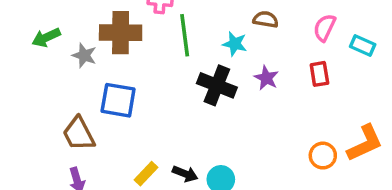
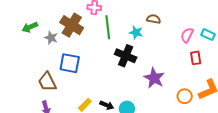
pink semicircle: (325, 28) -> (187, 35), moved
brown cross: (121, 33) -> (72, 25), turned 30
red rectangle: (319, 74) -> (196, 58), moved
purple star: (266, 78) -> (154, 78), moved, size x1.5

